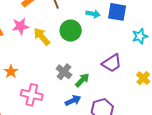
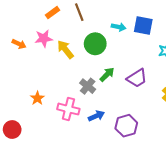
orange star: (11, 72) -> (37, 98), moved
green arrow: (82, 80) -> (107, 74), moved
pink cross: (32, 95) -> (68, 109), moved

